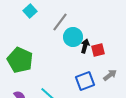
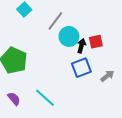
red square: (98, 50) -> (96, 42), moved
blue square: (85, 81) -> (81, 68), moved

